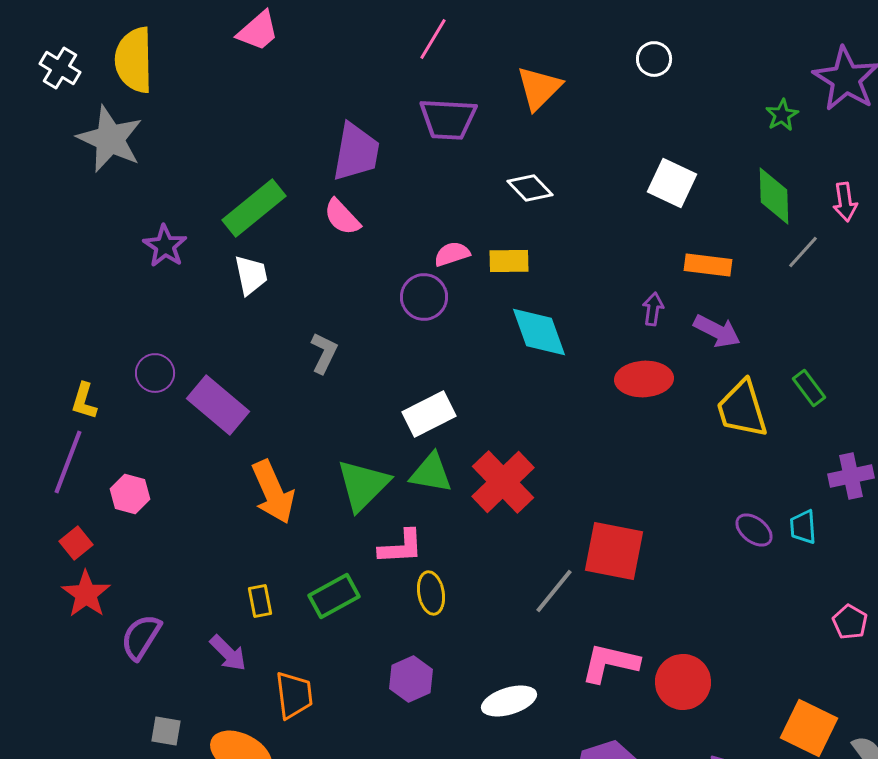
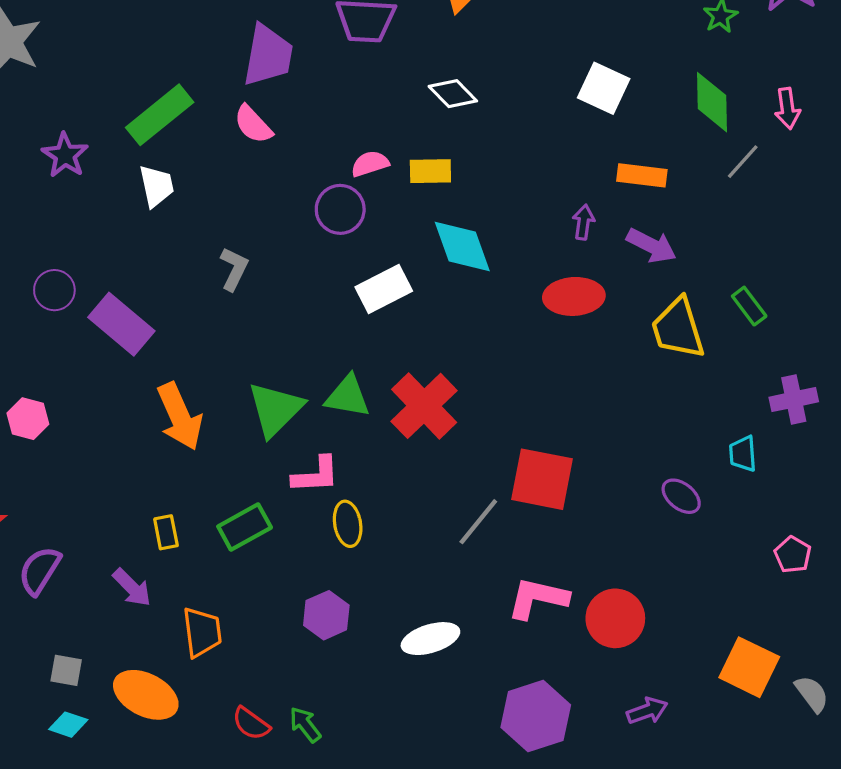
white rectangle: (429, 414) -> (384, 289), moved
purple ellipse: (754, 530) -> (681, 496), moved

